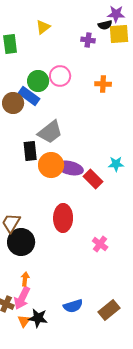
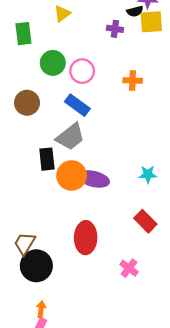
green circle: (38, 81) -> (53, 63), moved
blue rectangle: (29, 96) -> (77, 105), moved
red rectangle: (93, 179) -> (145, 221), moved

